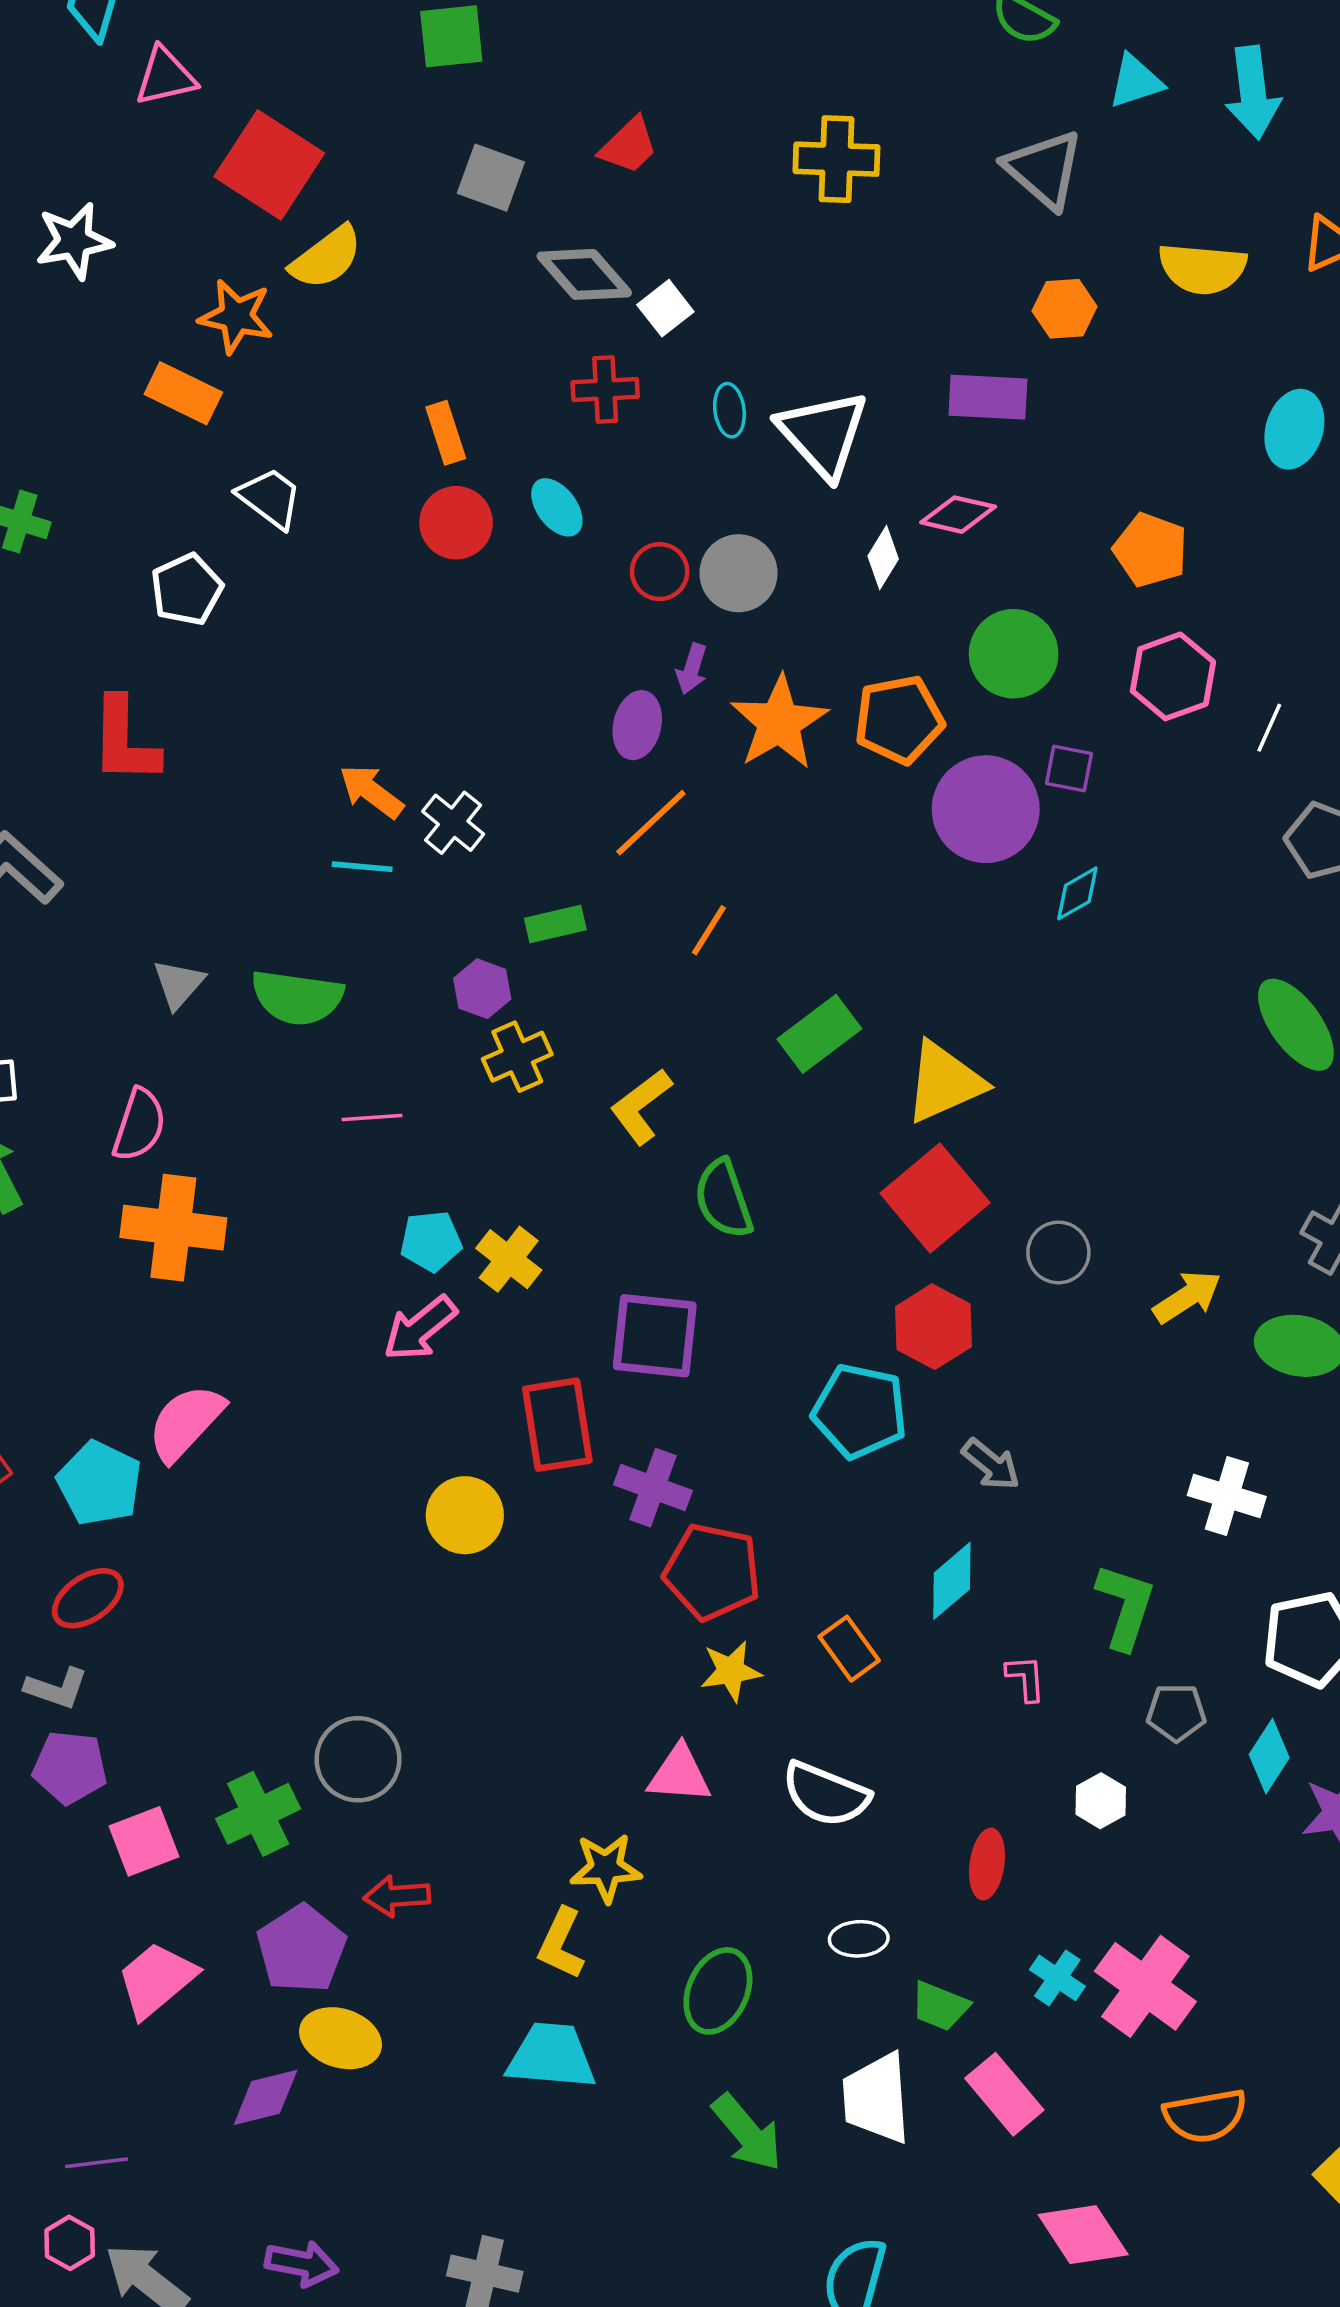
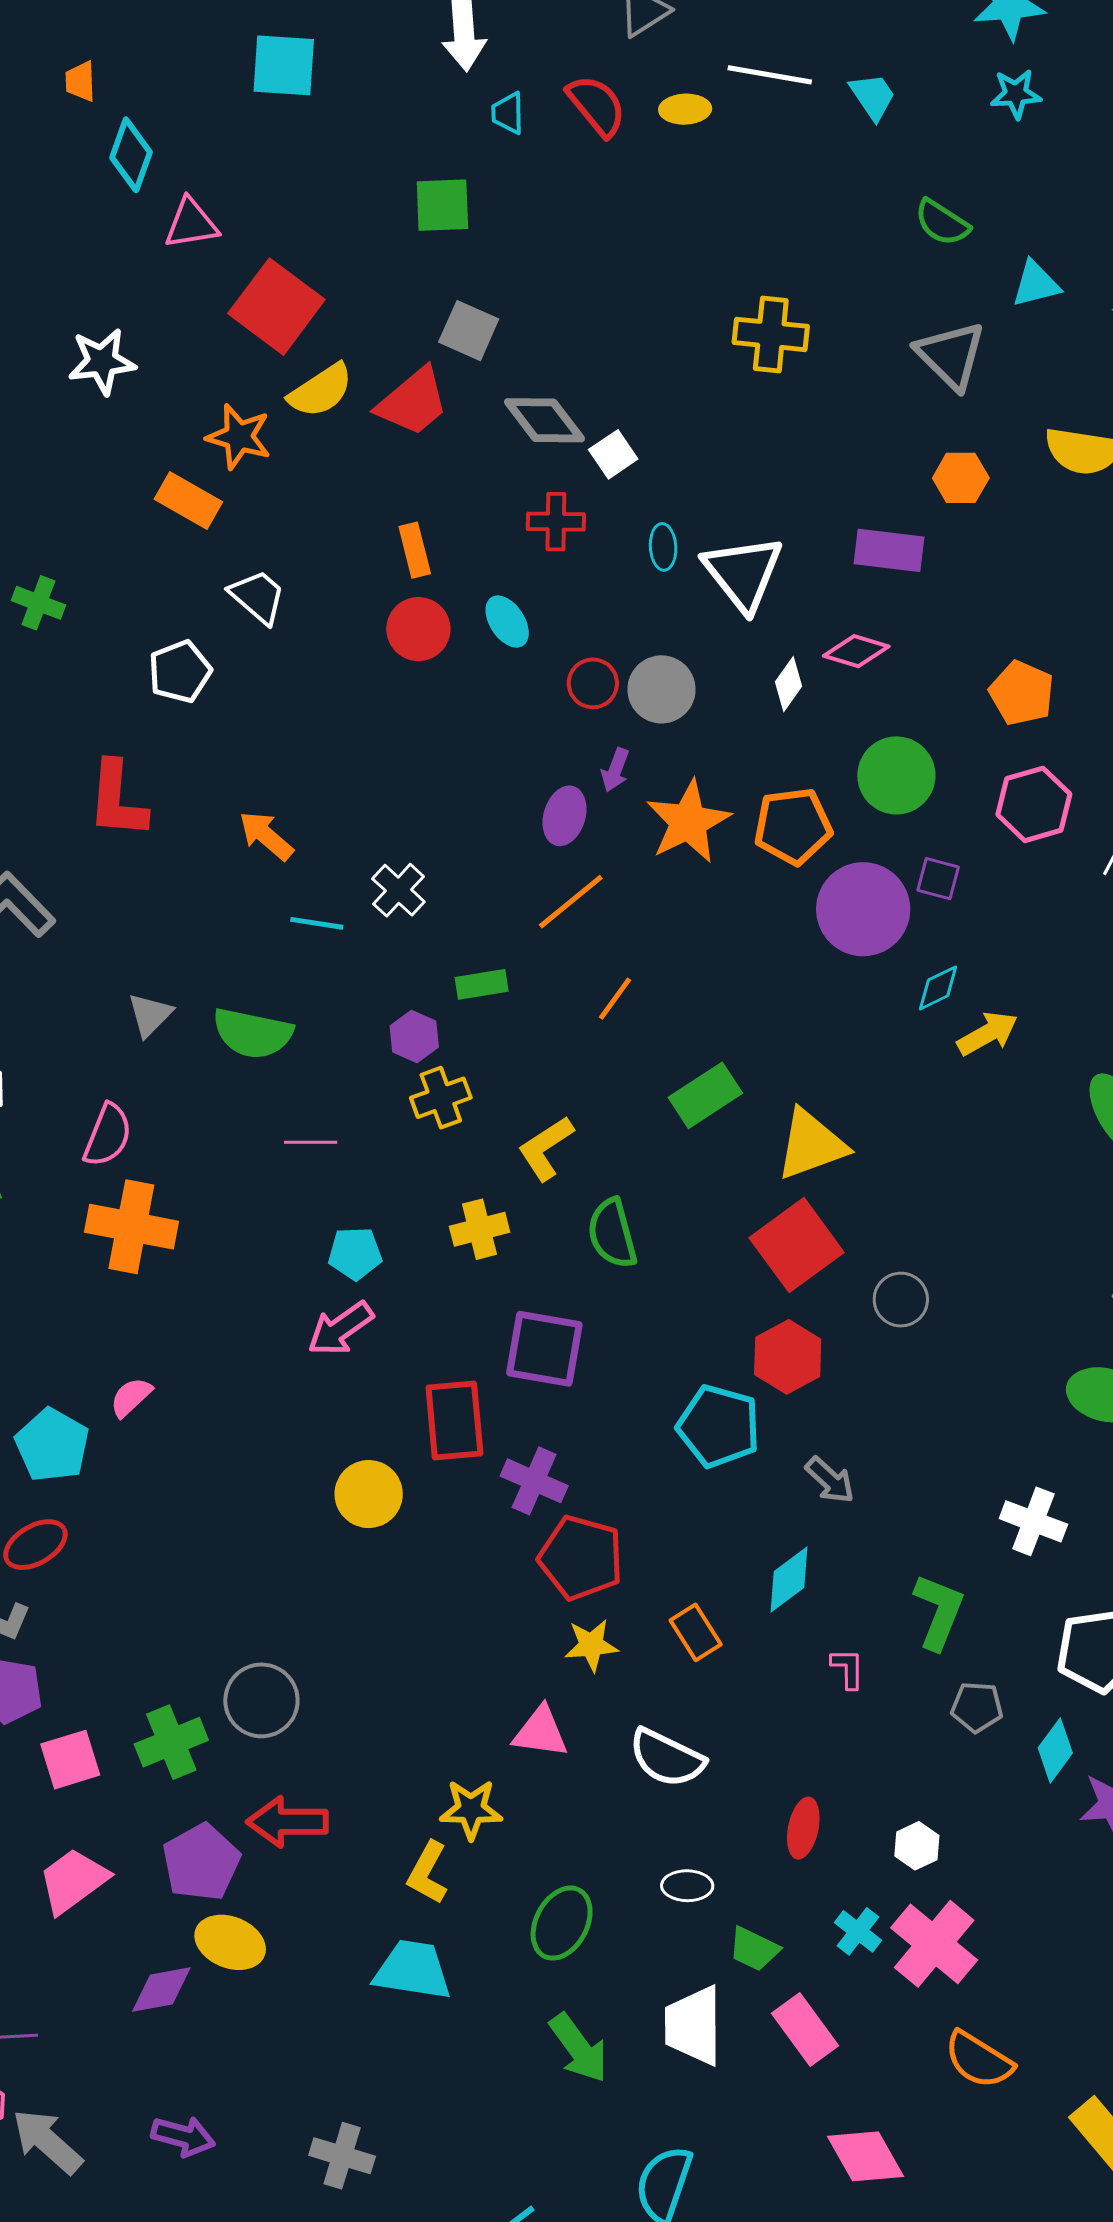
red trapezoid: (629, 146) -> (413, 402), moved, size x1.4
orange arrow: (371, 791) -> (266, 836), moved
yellow cross: (509, 1259) -> (480, 1229), moved, turned 34
yellow arrow: (1187, 1297) -> (988, 1033), moved
pink semicircle: (186, 1423) -> (131, 1397), size x0.6
white hexagon: (1101, 1801) -> (917, 1846), moved
red arrow: (397, 1896) -> (287, 1822), size x1.4
orange semicircle: (1205, 2116) -> (979, 2060), turned 38

